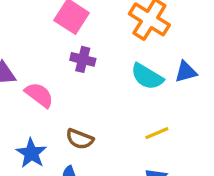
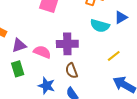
purple cross: (83, 59) -> (67, 44), moved, size x1.5
brown semicircle: (80, 139) -> (71, 71), turned 63

